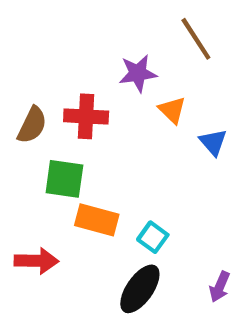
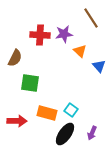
red cross: (86, 116) -> (40, 35), moved
orange rectangle: (97, 220) -> (47, 113), moved
purple arrow: (220, 287) -> (92, 133), moved

